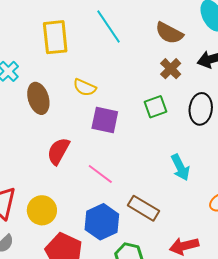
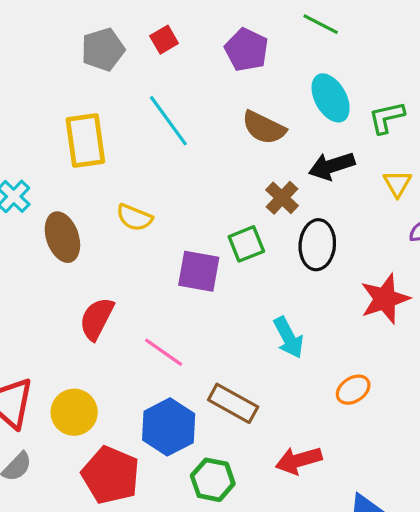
brown cross: (171, 69) -> (282, 198), moved
purple square: (105, 120) -> (199, 271), moved

